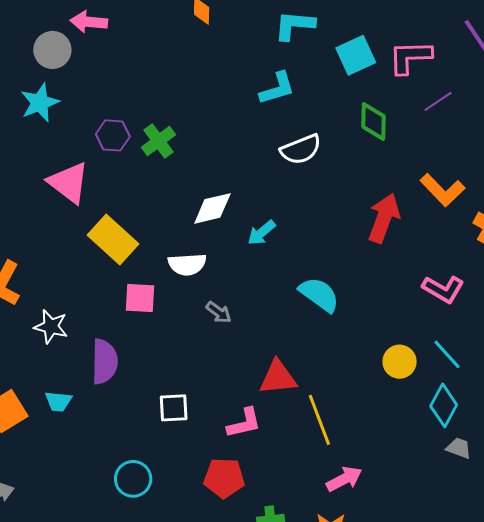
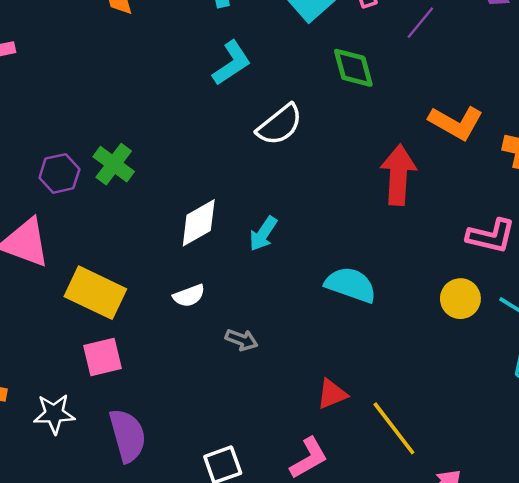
white semicircle: (187, 264) -> (189, 296), size x0.7
pink square: (140, 298) -> (103, 357), moved
yellow circle: (400, 362) -> (460, 299), moved
red triangle: (278, 377) -> (332, 394), size x0.7

